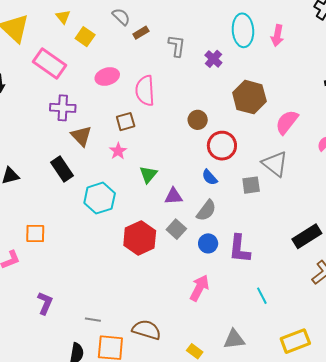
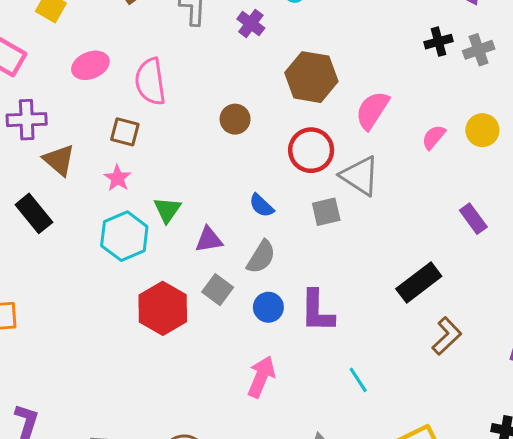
brown square: (126, 122) -> (125, 132), turned 36
red circle: (222, 146) -> (311, 150), moved
cyan hexagon: (100, 198) -> (124, 236), moved

